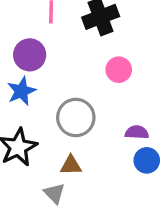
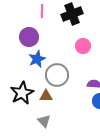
blue star: (21, 91) -> (37, 59), moved
brown triangle: (71, 165) -> (46, 96), moved

